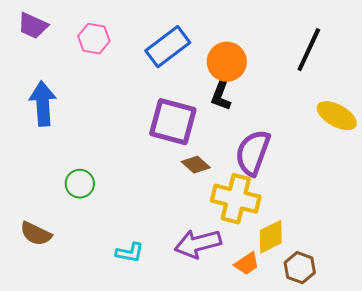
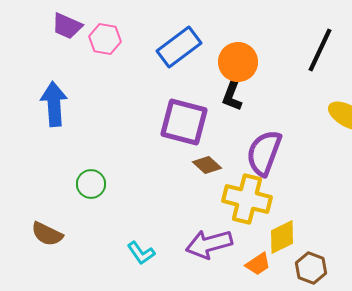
purple trapezoid: (33, 26) -> (67, 26), moved
cyan L-shape: (130, 253) -> (141, 253), turned 44

